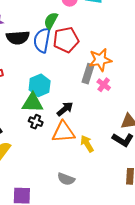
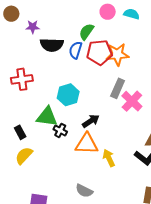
blue semicircle: (42, 40) -> (75, 50), size x0.7
orange star: (100, 60) -> (117, 54), moved
pink cross: (104, 85) -> (132, 101), size x1.5
green triangle: (33, 103) -> (47, 117), moved

